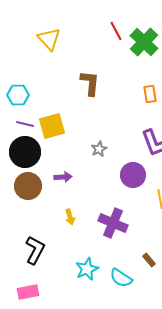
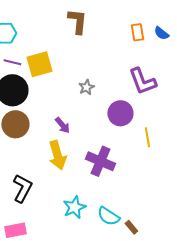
purple arrow: (63, 177) -> (62, 125), moved, turned 54
yellow arrow: (70, 217) -> (57, 155), size x1.8
brown rectangle: (149, 260) -> (131, 227), moved

